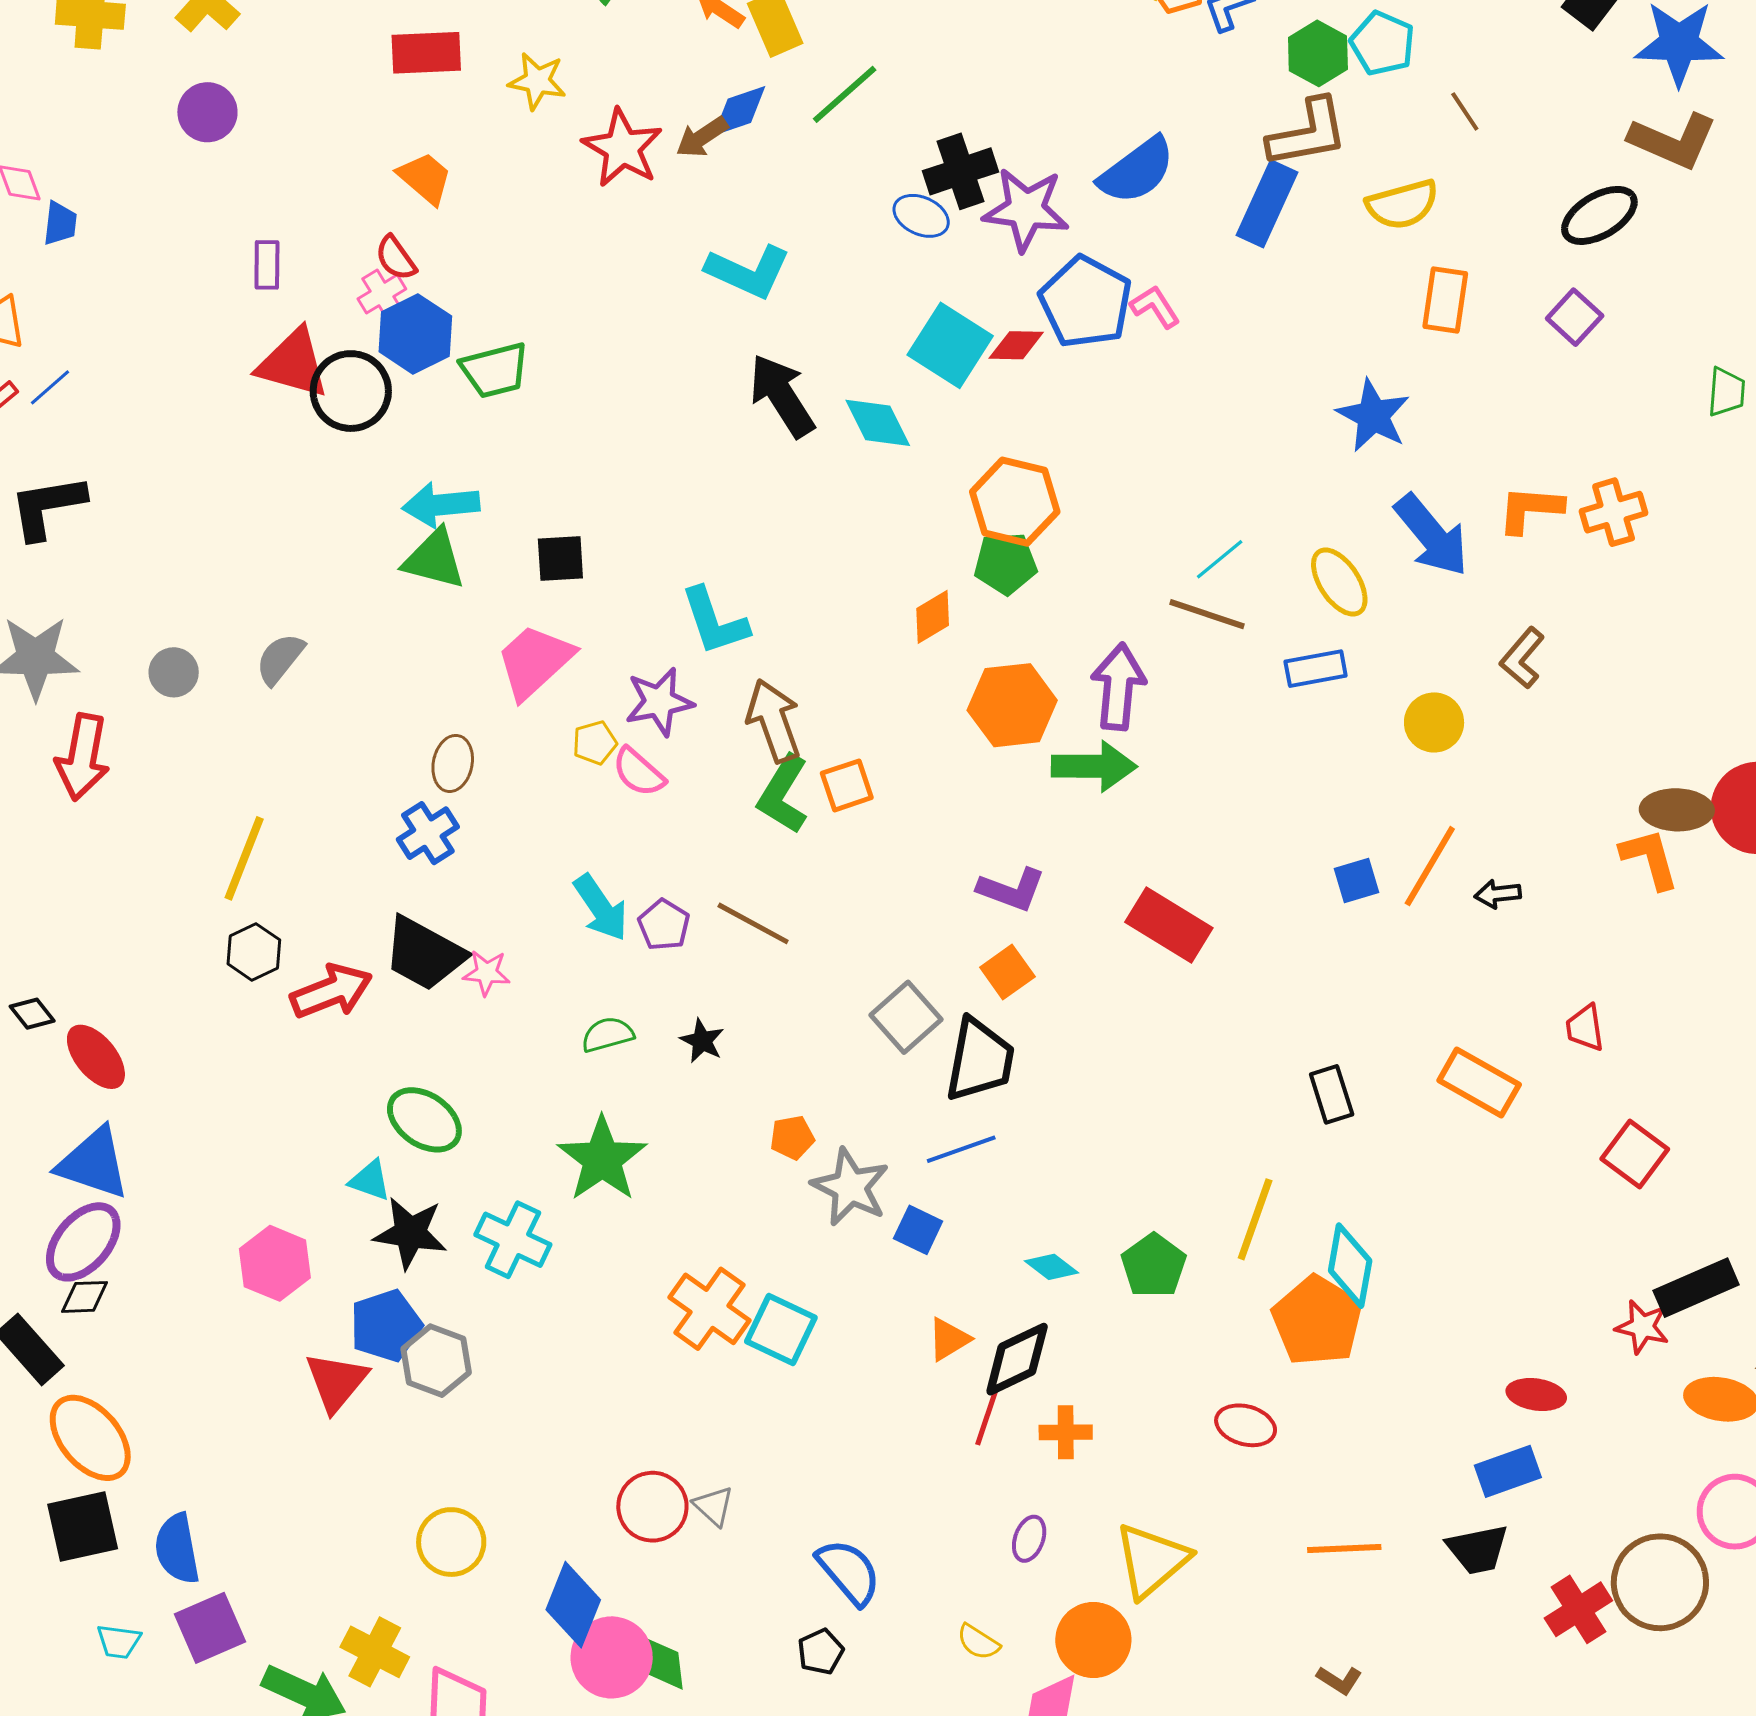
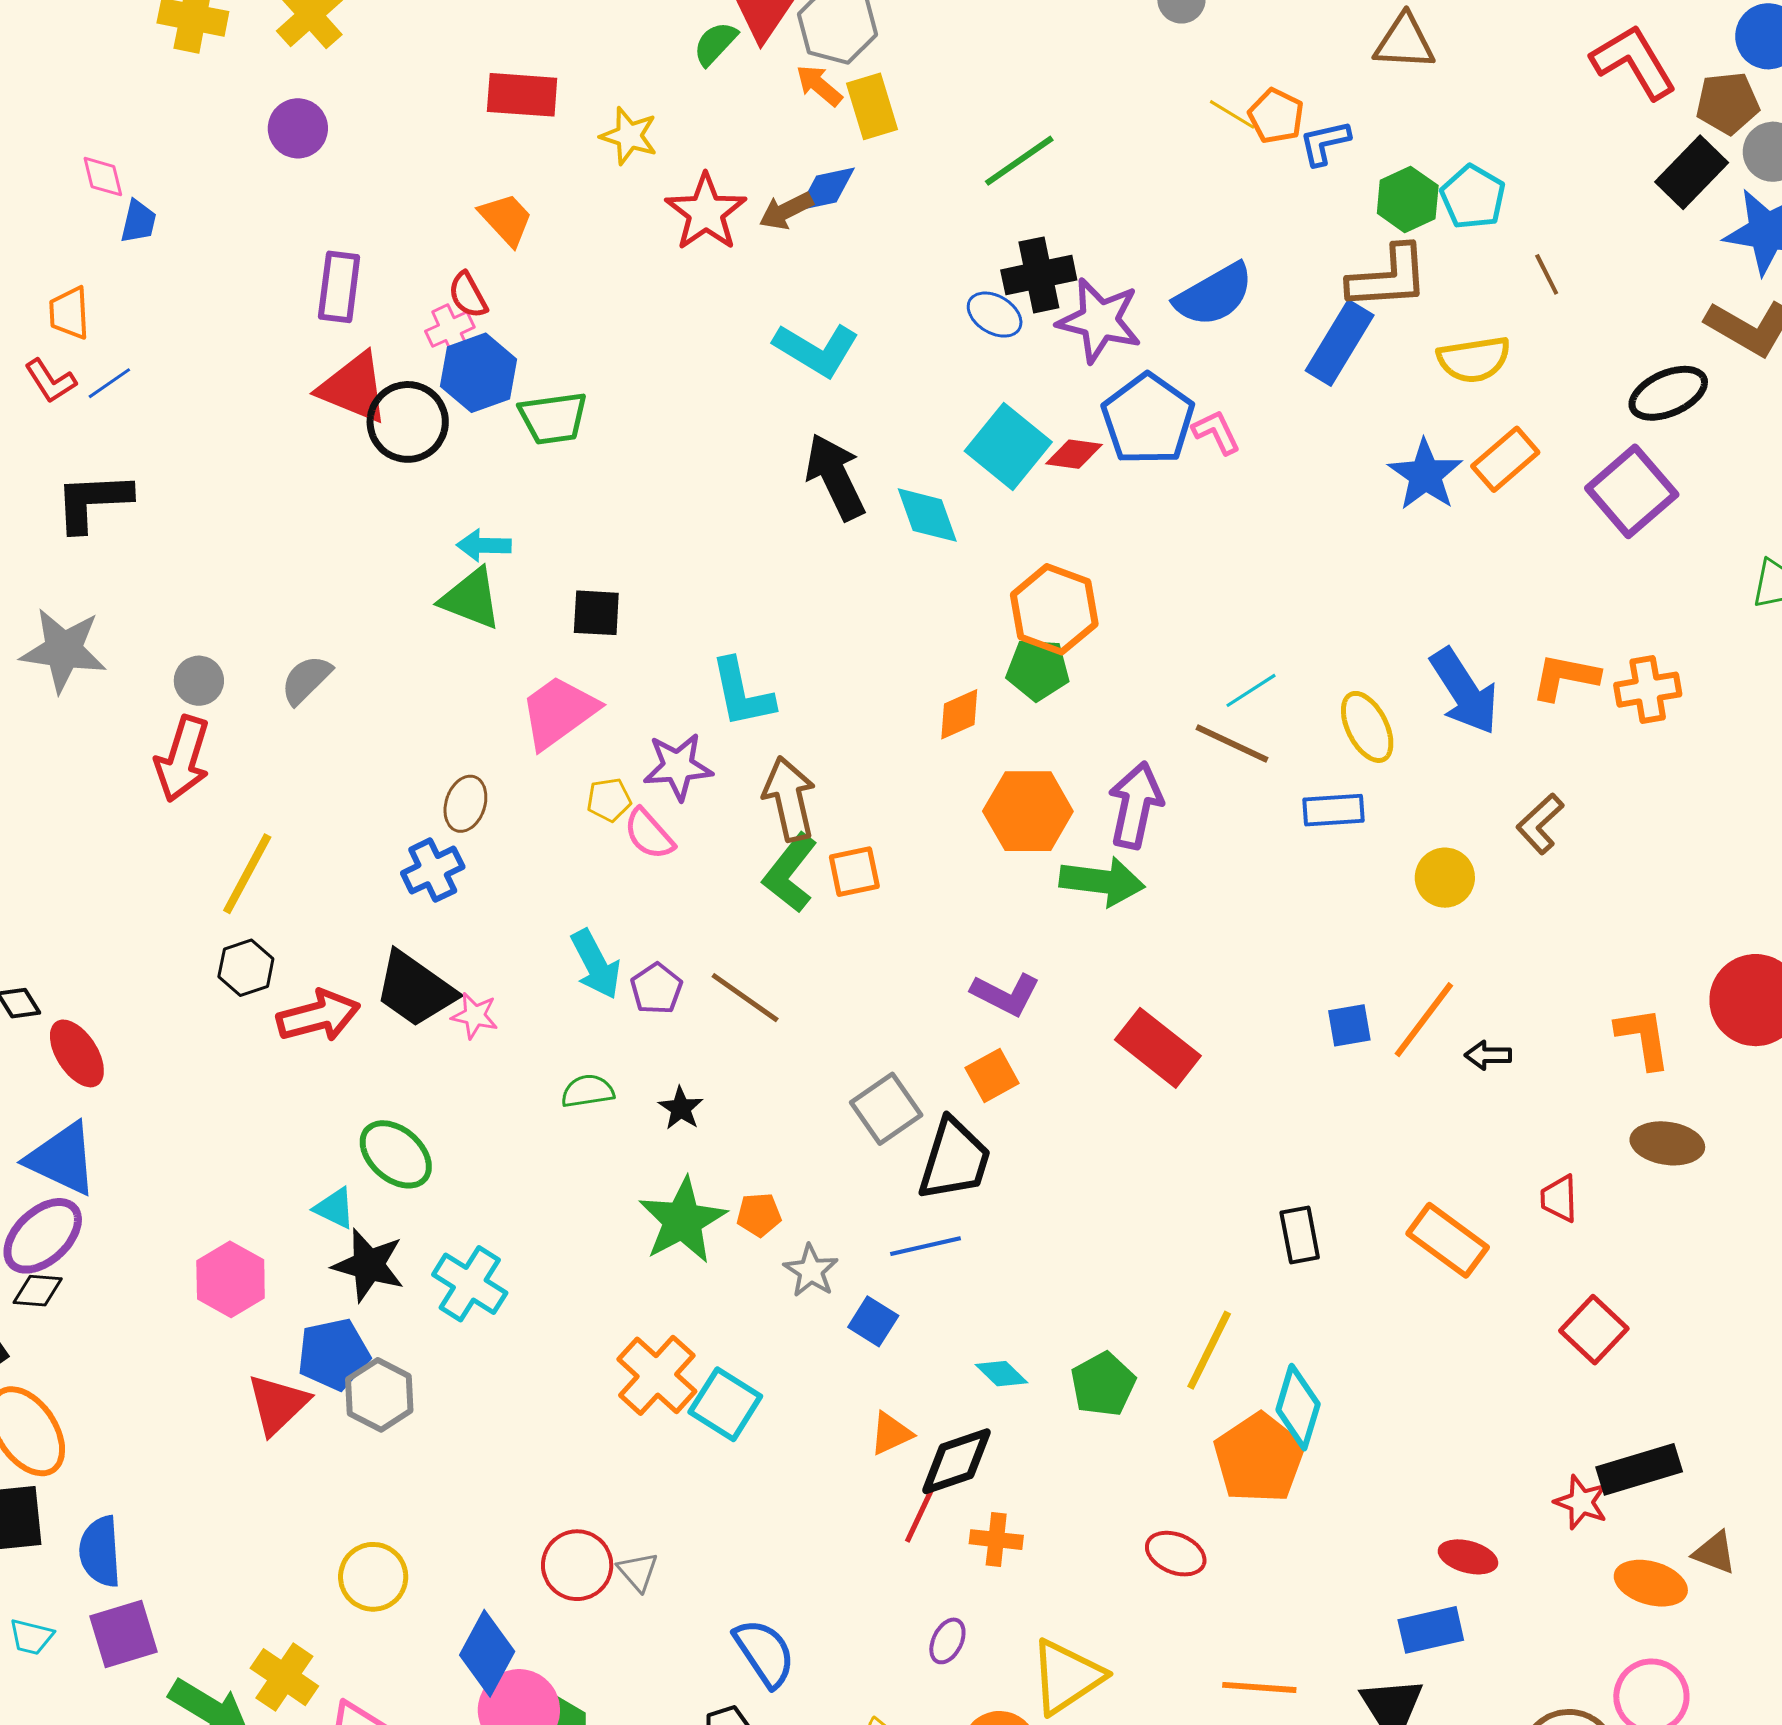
green line: (845, 94) -> (1019, 161), moved
purple rectangle: (267, 265) -> (339, 287), size x1.4
orange rectangle: (1445, 300) -> (1505, 459), turned 34
purple square: (1575, 317) -> (1632, 491), size x1.6
blue star: (1373, 416) -> (1425, 475), moved
cyan arrow: (441, 505) -> (484, 545), size x0.7
red arrow: (83, 757) -> (183, 759), moved
brown ellipse: (1677, 810) -> (1667, 1143), moved
green star: (602, 1159) -> (683, 1221), moved
gray star: (850, 1187) -> (811, 1271), size x0.7

